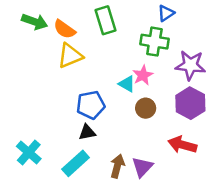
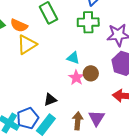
pink star: (143, 75) -> (76, 78), moved
blue pentagon: (91, 105) -> (28, 118), moved

